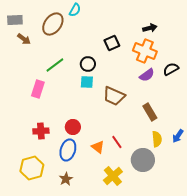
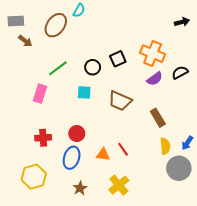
black arrow: (150, 28) -> (182, 22), moved
black square: (112, 43) -> (118, 59), moved
cyan square: (87, 82) -> (84, 92), moved
orange triangle: (98, 147) -> (103, 155), turned -32
gray circle: (143, 160) -> (179, 168), moved
brown star: (66, 179) -> (80, 188), moved

